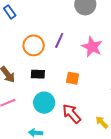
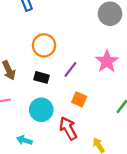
purple line: (59, 40) -> (70, 69), moved
orange square: (73, 78) -> (79, 99), moved

